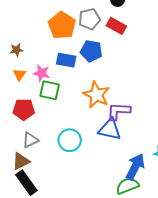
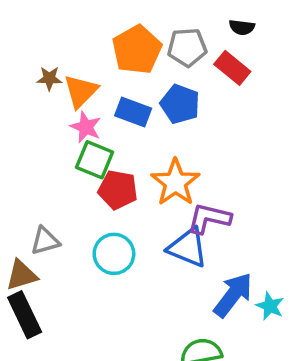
orange triangle: (20, 75) -> (81, 91), moved, size x1.5
red pentagon: (24, 109) -> (118, 190), moved
blue arrow: (135, 167) -> (233, 295), moved

